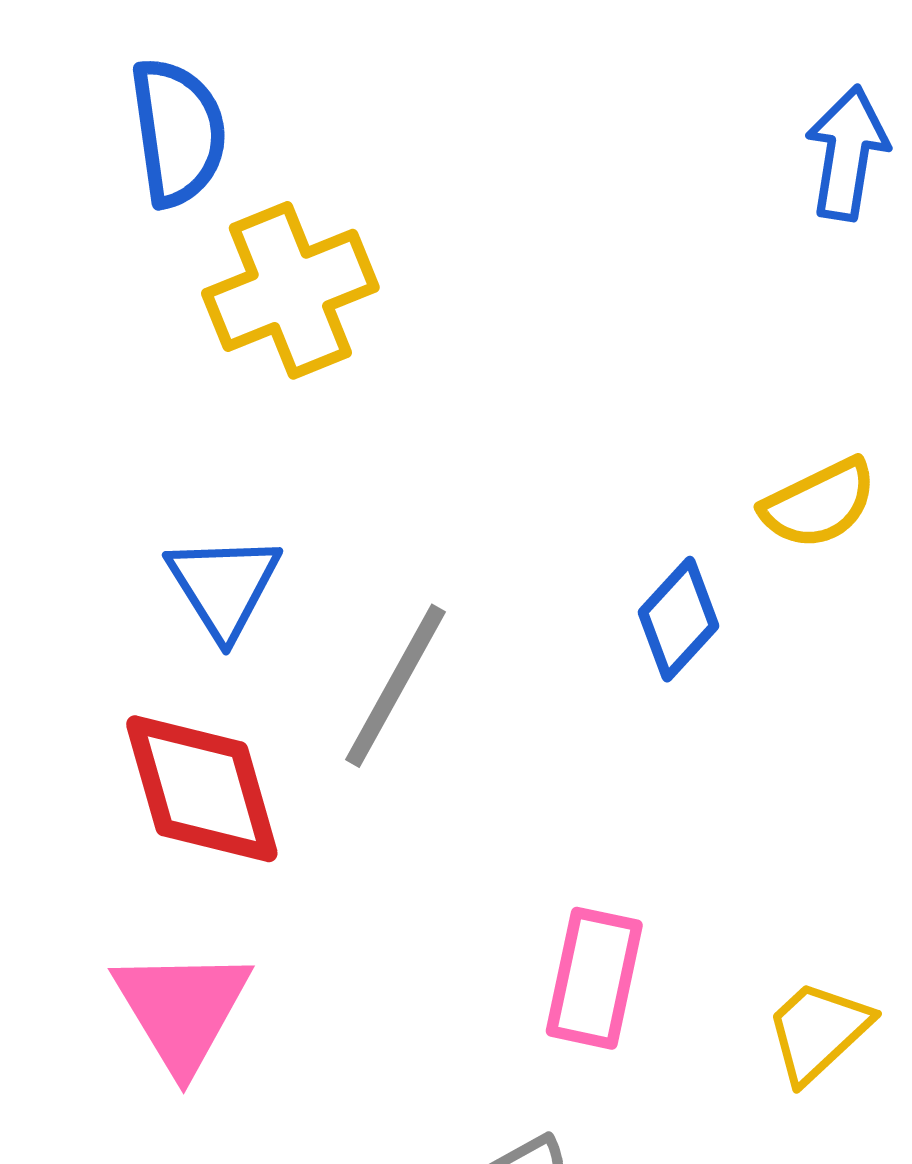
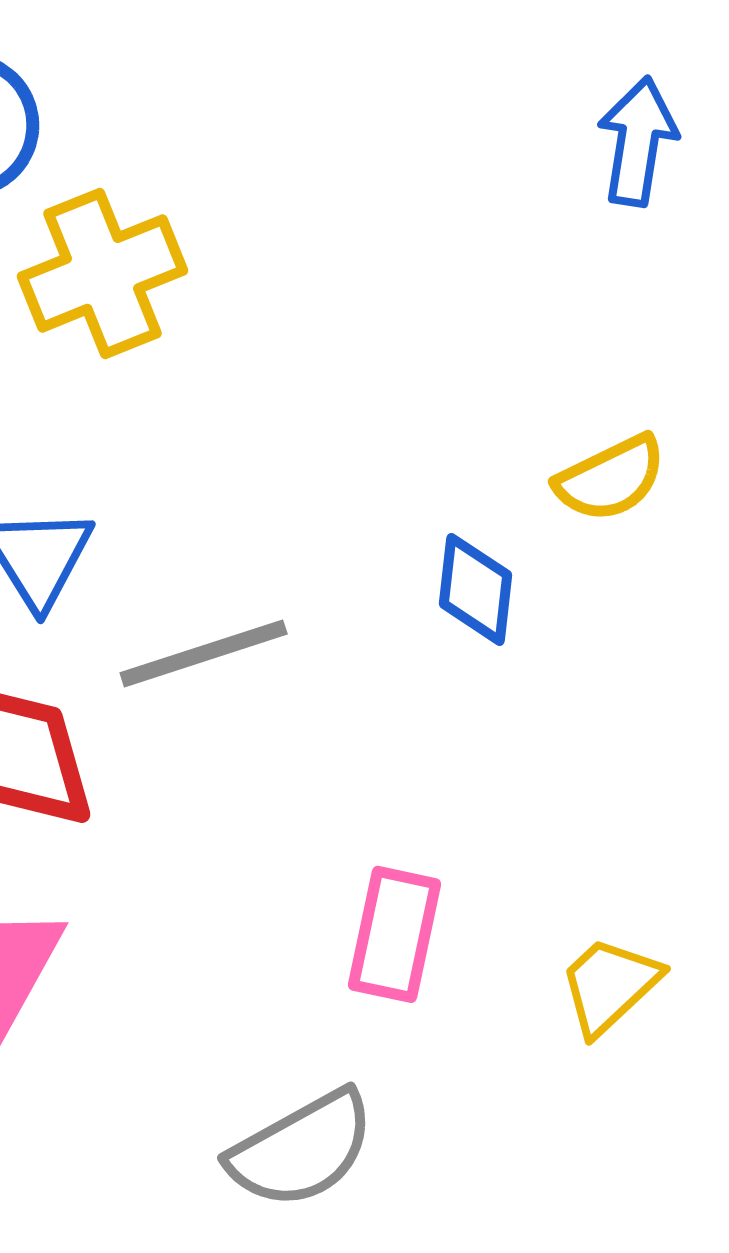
blue diamond: (678, 619) -> (476, 589), turned -36
gray line: (395, 686) -> (204, 653), turned 43

